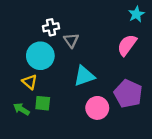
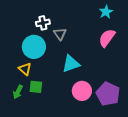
cyan star: (136, 14) -> (106, 12), moved
purple pentagon: (128, 94) -> (108, 94), moved
green arrow: (21, 109) -> (18, 92), turned -96

